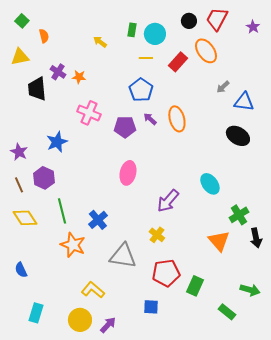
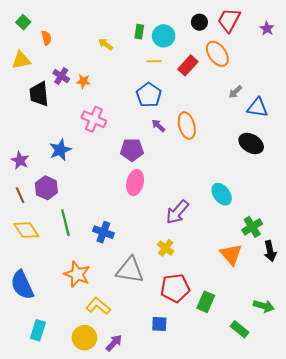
purple pentagon: (125, 127) -> (132, 150), moved
blue cross: (98, 220) -> (103, 232), turned -30
orange star: (73, 245) -> (77, 274), moved
blue semicircle: (21, 270) -> (22, 285), size x1.8

